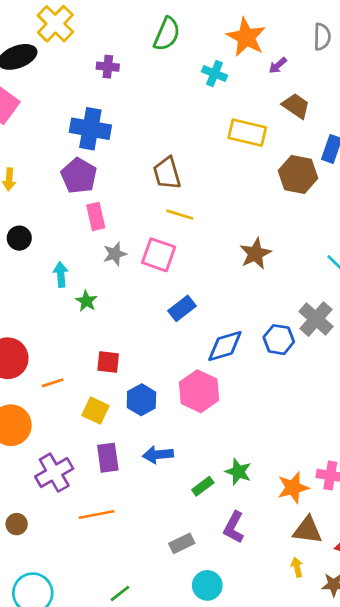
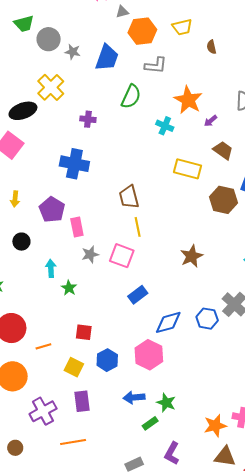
purple pentagon: (79, 176) -> (52, 210), moved
yellow line: (180, 215) -> (138, 227), turned 60
blue arrow: (158, 455) -> (134, 397), moved
green star: (238, 472) -> (166, 403), moved

